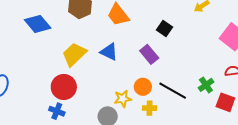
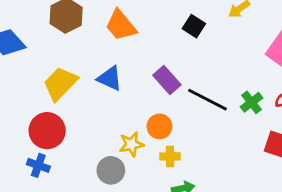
black square: (165, 29) -> (194, 26), moved
green cross: (206, 85) -> (251, 102), moved
black line: (173, 91) -> (207, 100), moved

